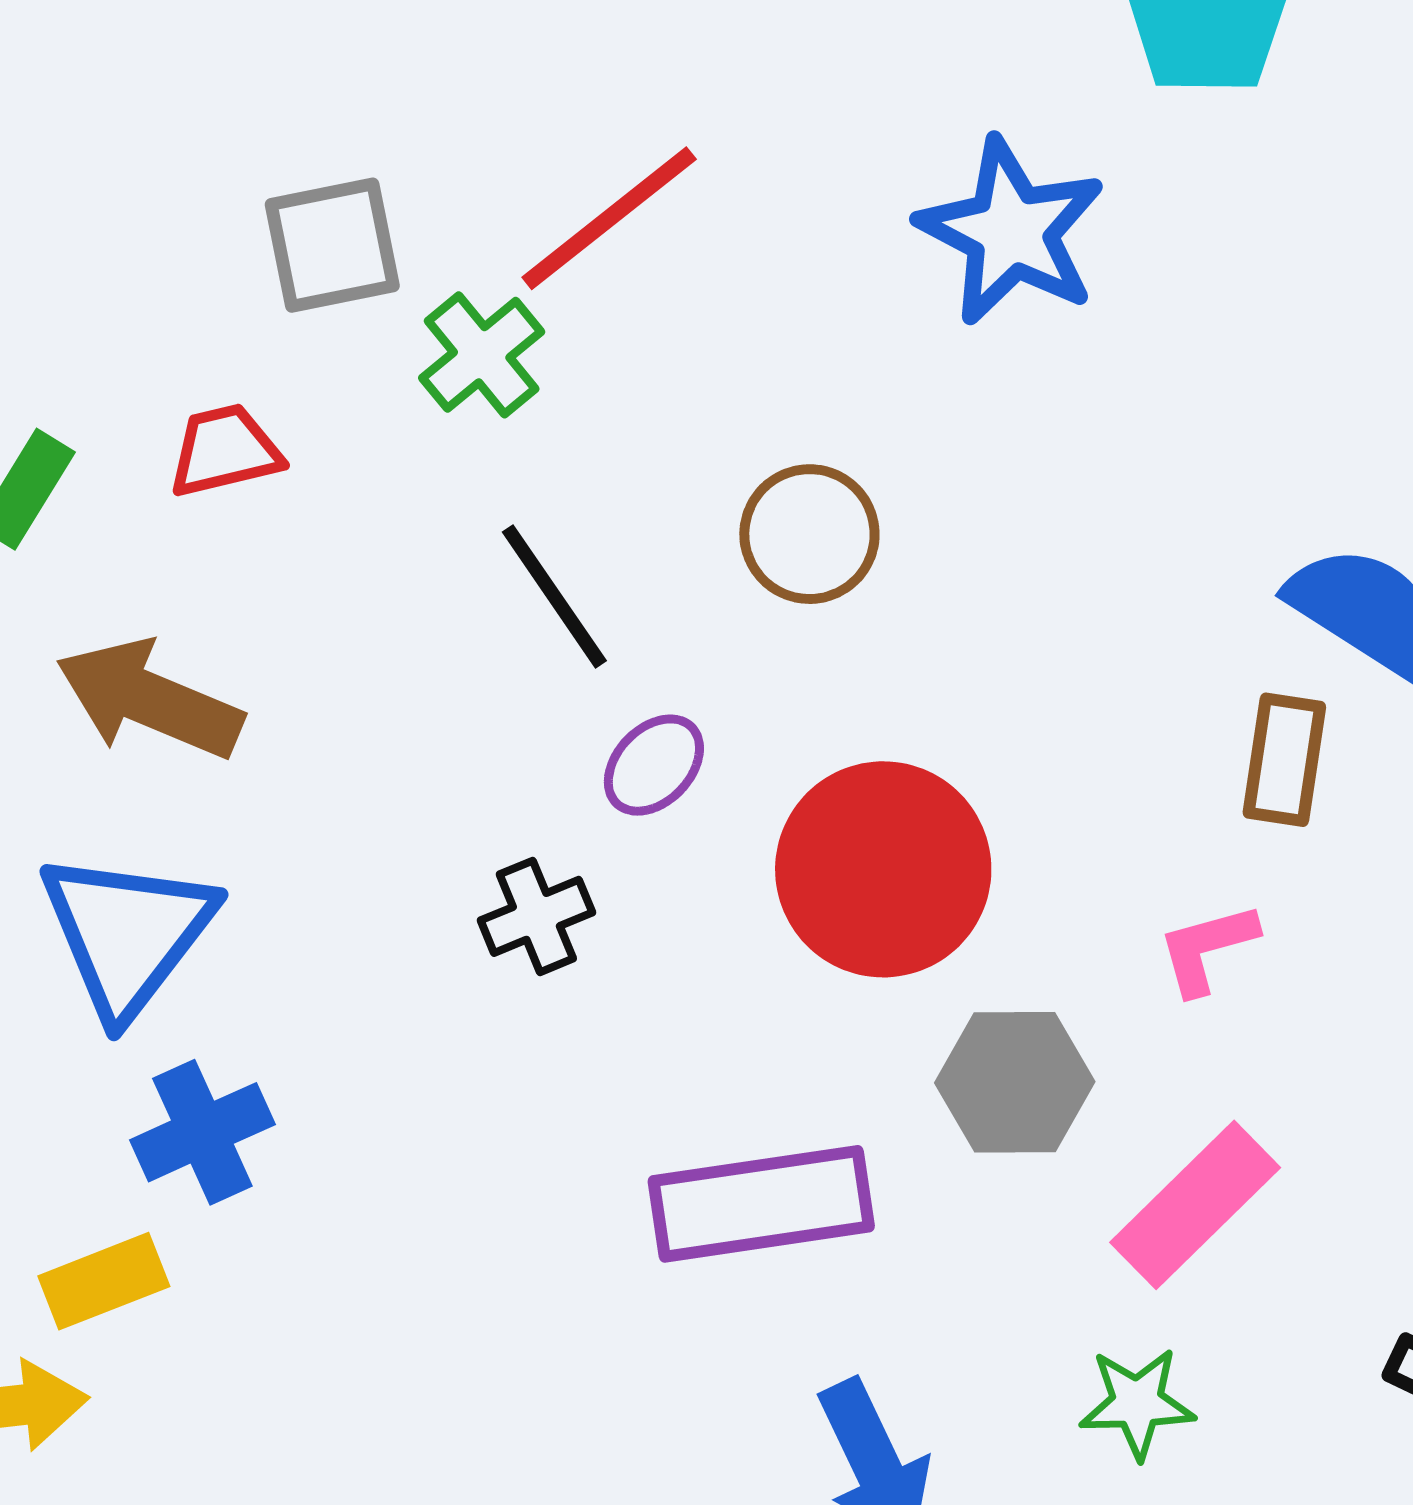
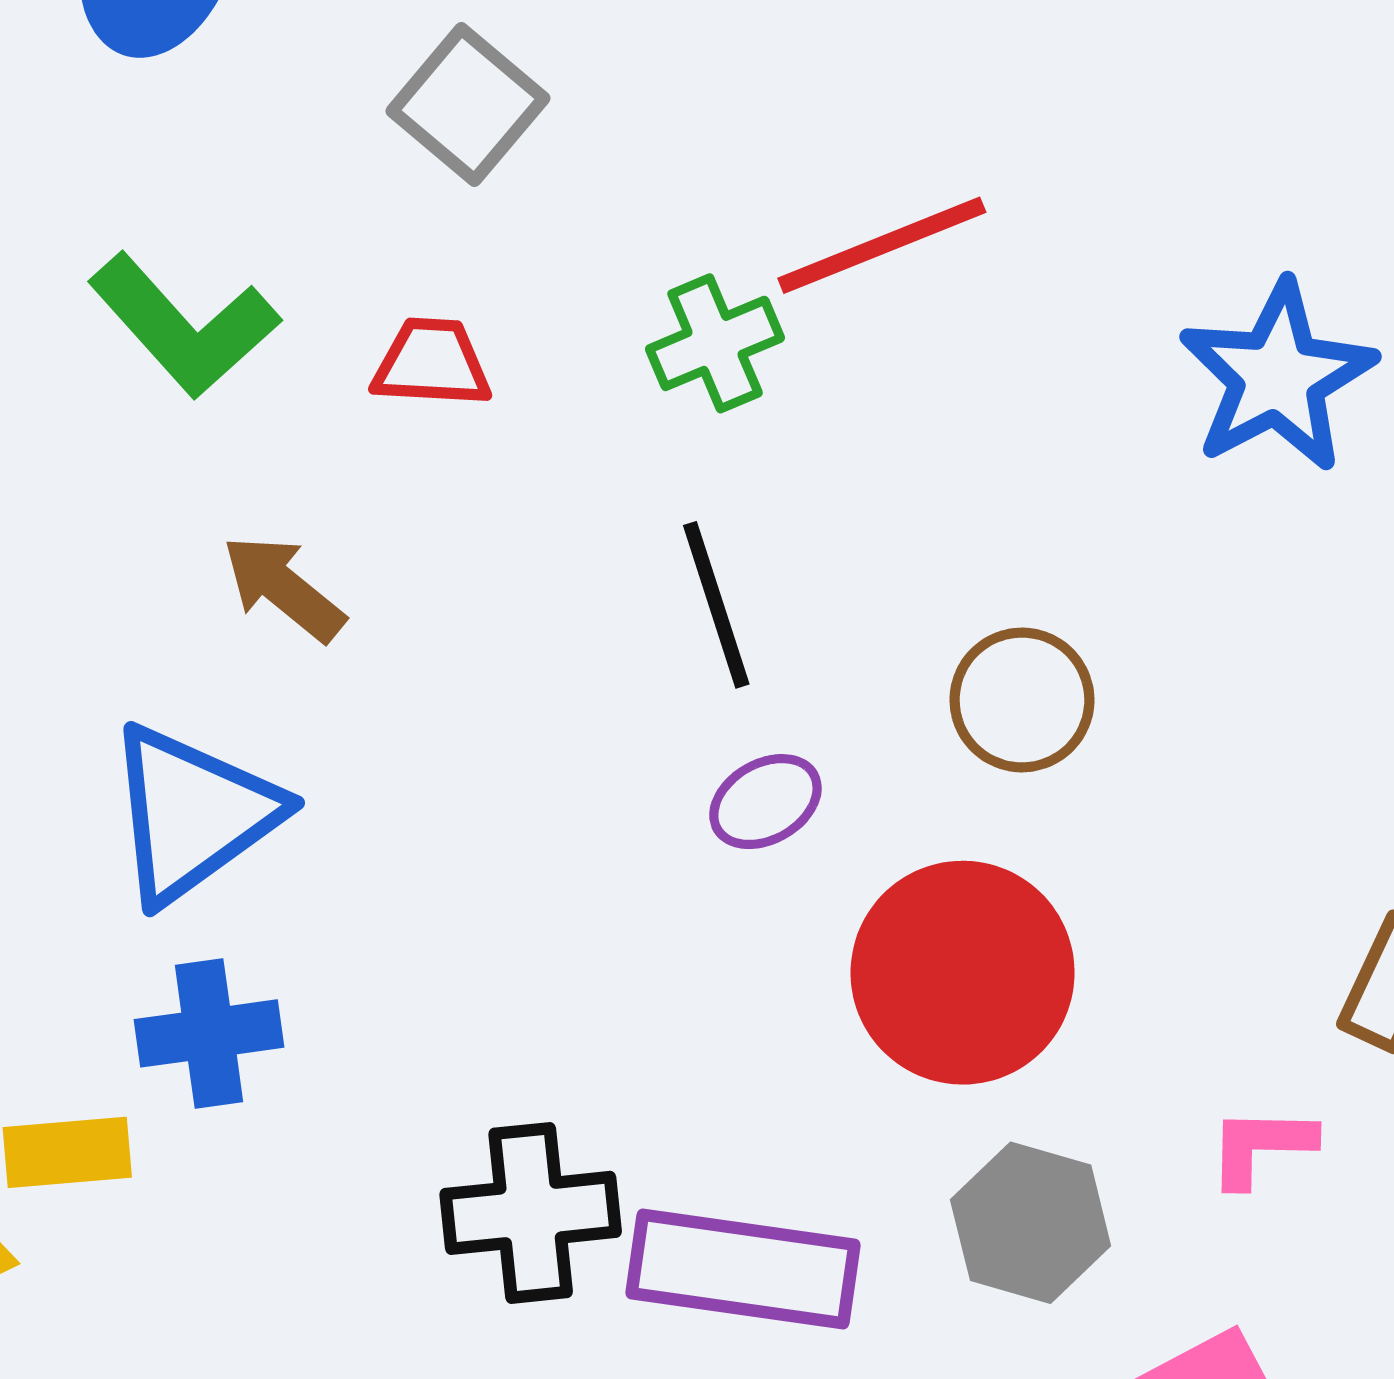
gray square: (332, 245) -> (468, 105), moved, turned 35
brown circle: (809, 534) -> (1022, 700), moved
brown arrow: (149, 699) -> (283, 588), size x0.7
black cross: (536, 916) -> (531, 1213), moved, size x1.5

